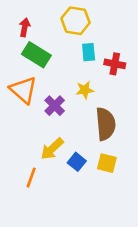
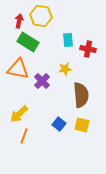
yellow hexagon: (76, 21) -> (41, 16), moved
orange triangle: (23, 90) -> (18, 69), turned -30
yellow arrow: (52, 149) -> (19, 114), moved

